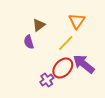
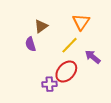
purple arrow: (84, 64) -> (93, 57), moved, size x0.7
purple cross: (47, 80) -> (49, 84), turned 32

